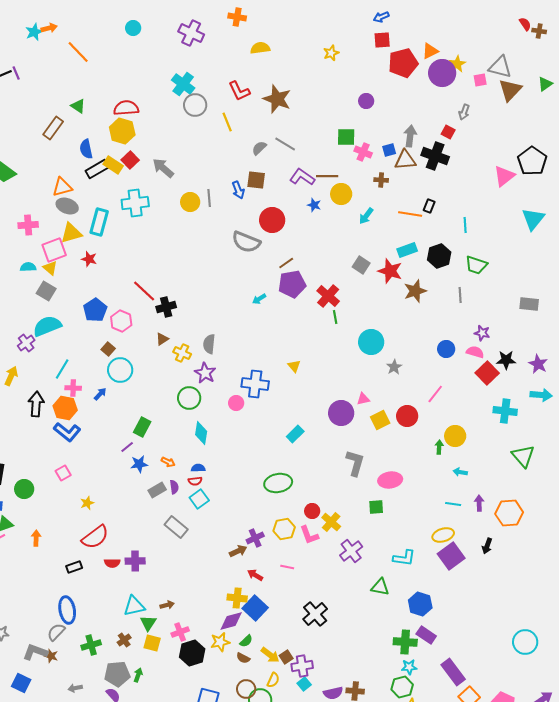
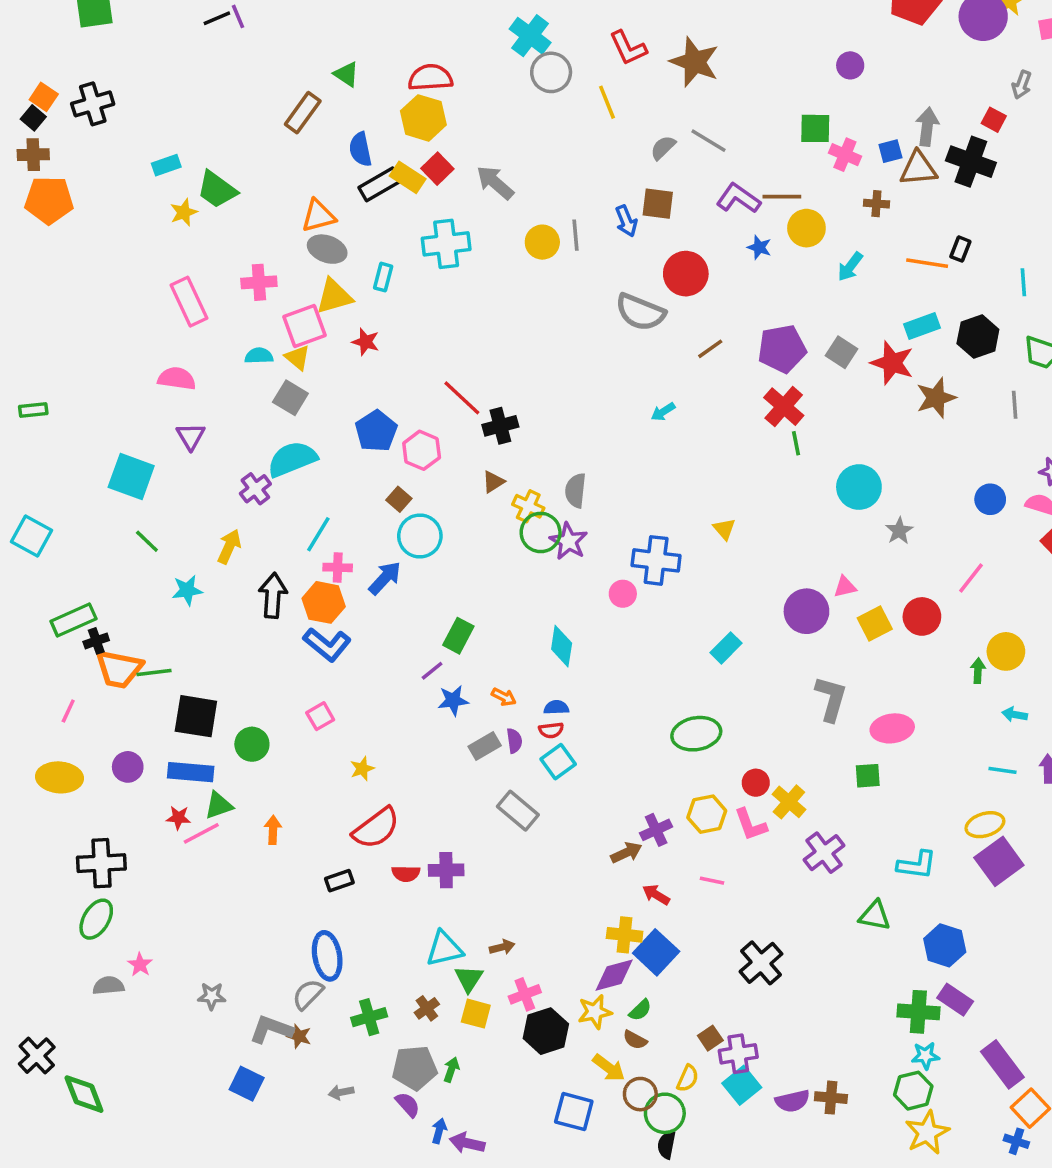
cyan rectangle: (99, 222) -> (383, 277), size x0.6
purple pentagon: (292, 284) -> (782, 349), moved
blue arrow: (100, 394) -> (385, 578), size x1.5
green circle: (189, 398) -> (541, 532), moved
yellow arrow: (270, 655) -> (609, 1068), moved
cyan square: (304, 684) -> (742, 1085), size x1.5

